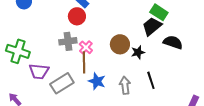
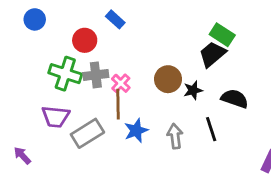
red circle: (77, 16) -> (85, 40), moved
black semicircle: (173, 42) -> (235, 99), moved
green cross: (18, 51) -> (65, 74), moved
blue star: (97, 81) -> (136, 131), turned 30

